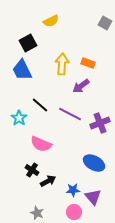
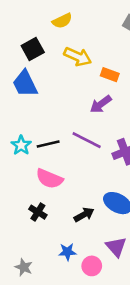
yellow arrow: (62, 64) -> (78, 57), moved, turned 110
black line: (40, 105) -> (48, 144), moved, turned -54
black arrow: (48, 181) -> (84, 215), moved
blue star: (73, 190) -> (67, 252), moved
gray star: (37, 213) -> (24, 267), moved

